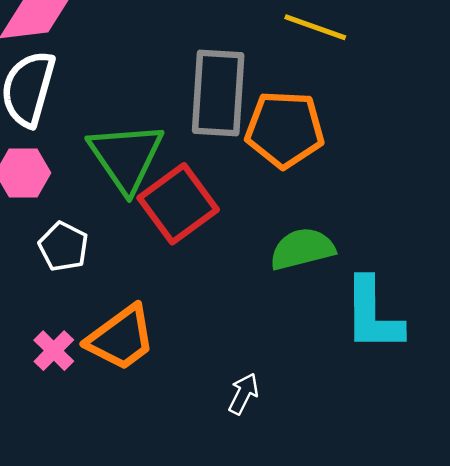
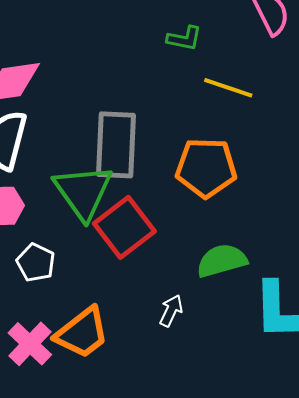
gray rectangle: (218, 93) -> (116, 145), moved
pink cross: (54, 351) -> (30, 344), size x1.4
white arrow: (243, 394) -> (171, 311), moved

